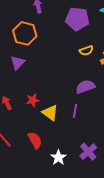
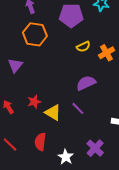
orange hexagon: (25, 33) -> (35, 34), moved
purple line: (75, 111) -> (78, 108), turned -48
red semicircle: (35, 140) -> (40, 142), turned -138

